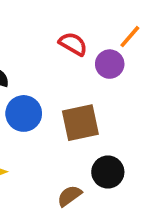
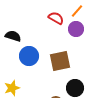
orange line: (130, 37) -> (77, 11), moved

